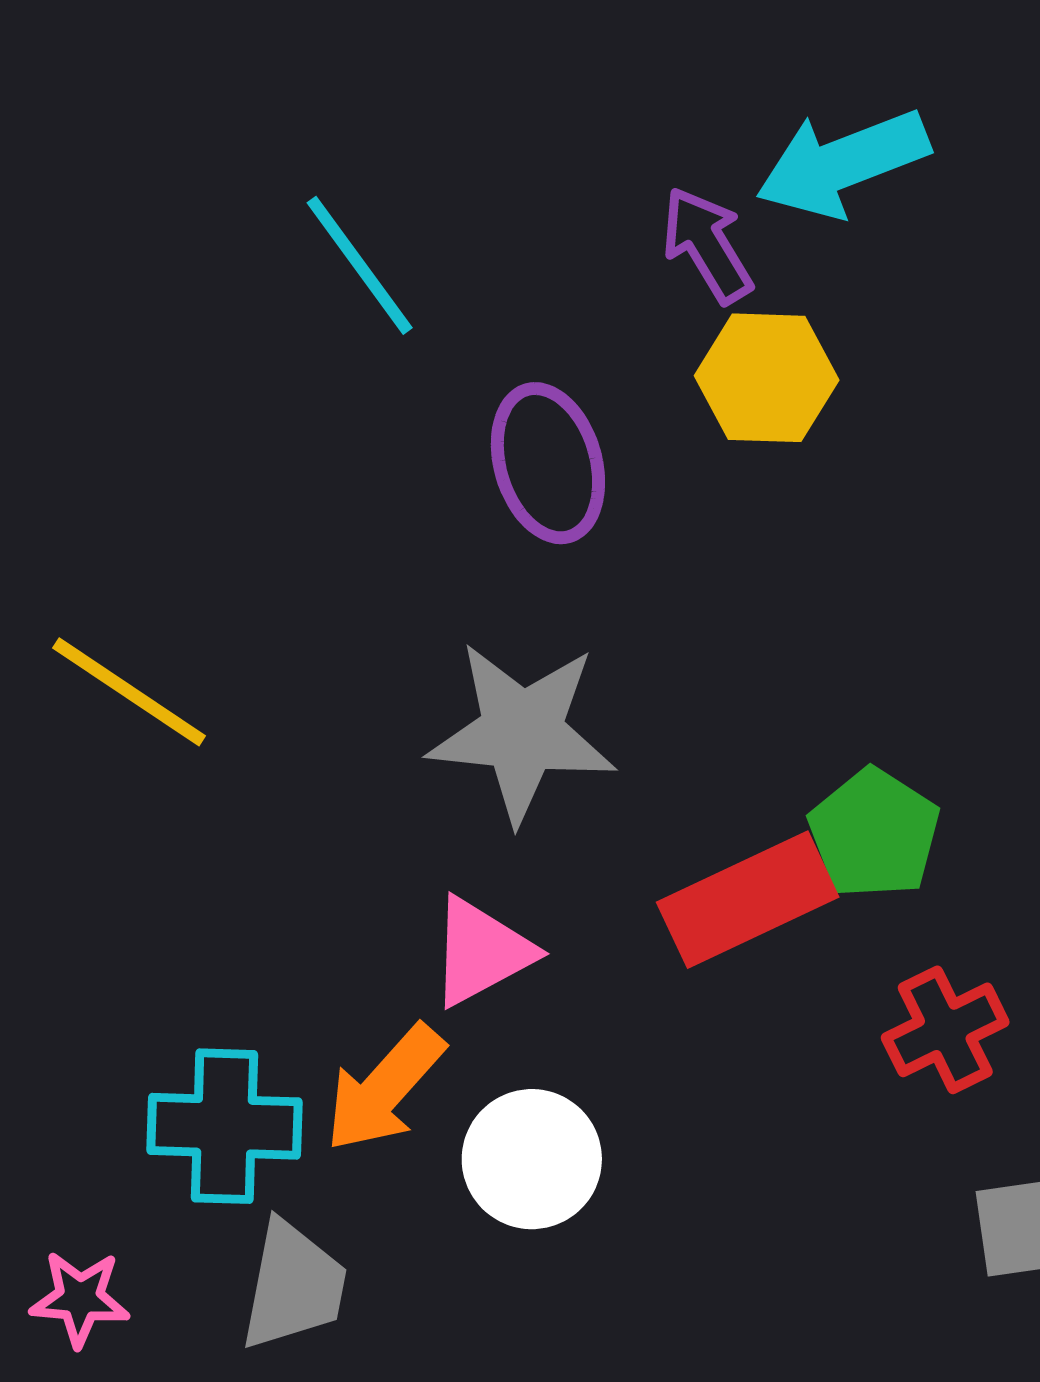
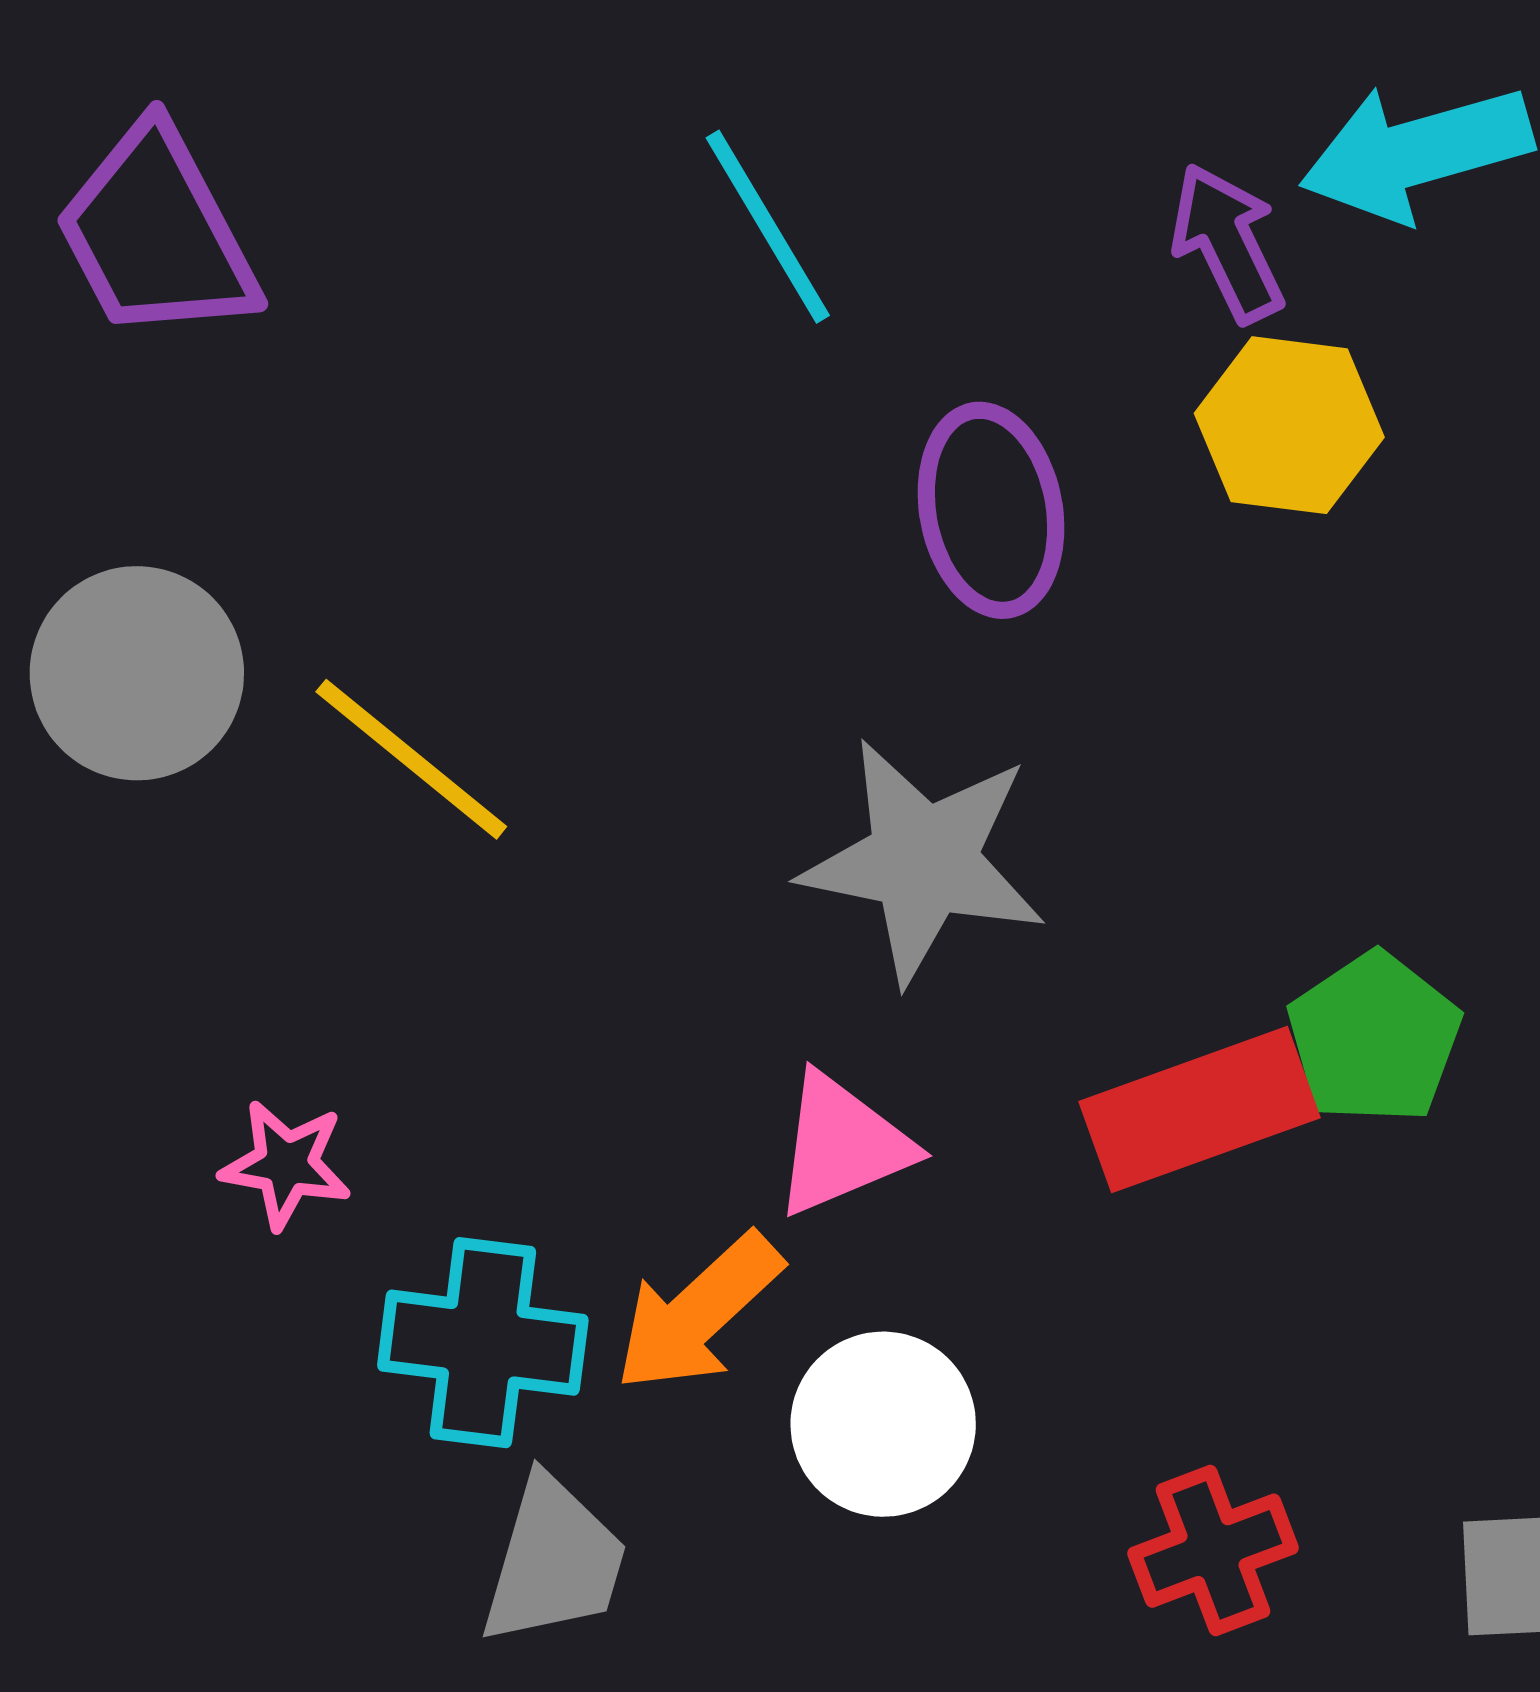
red cross: (945, 1030) -> (1213, 1551), moved
pink star: (80, 1299) -> (286, 1164), moved

